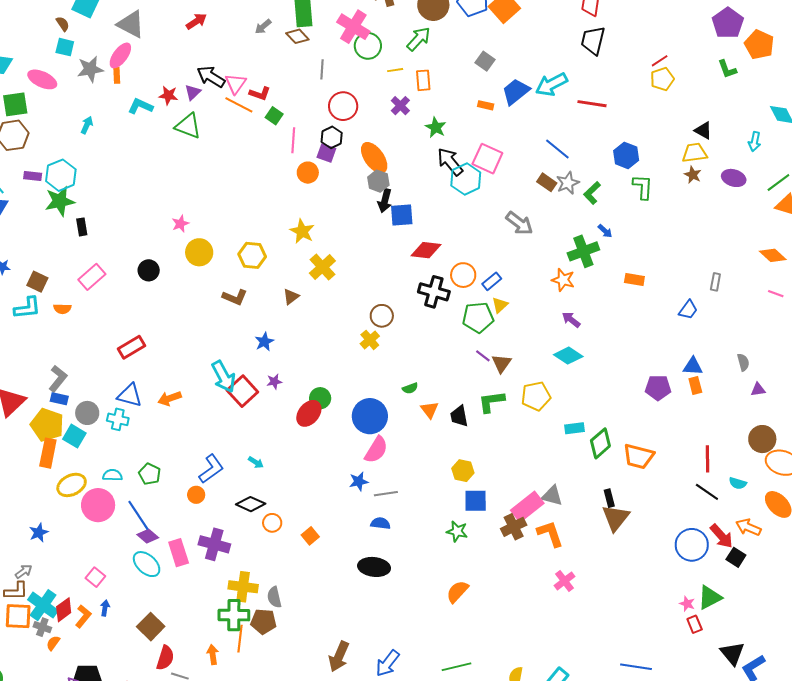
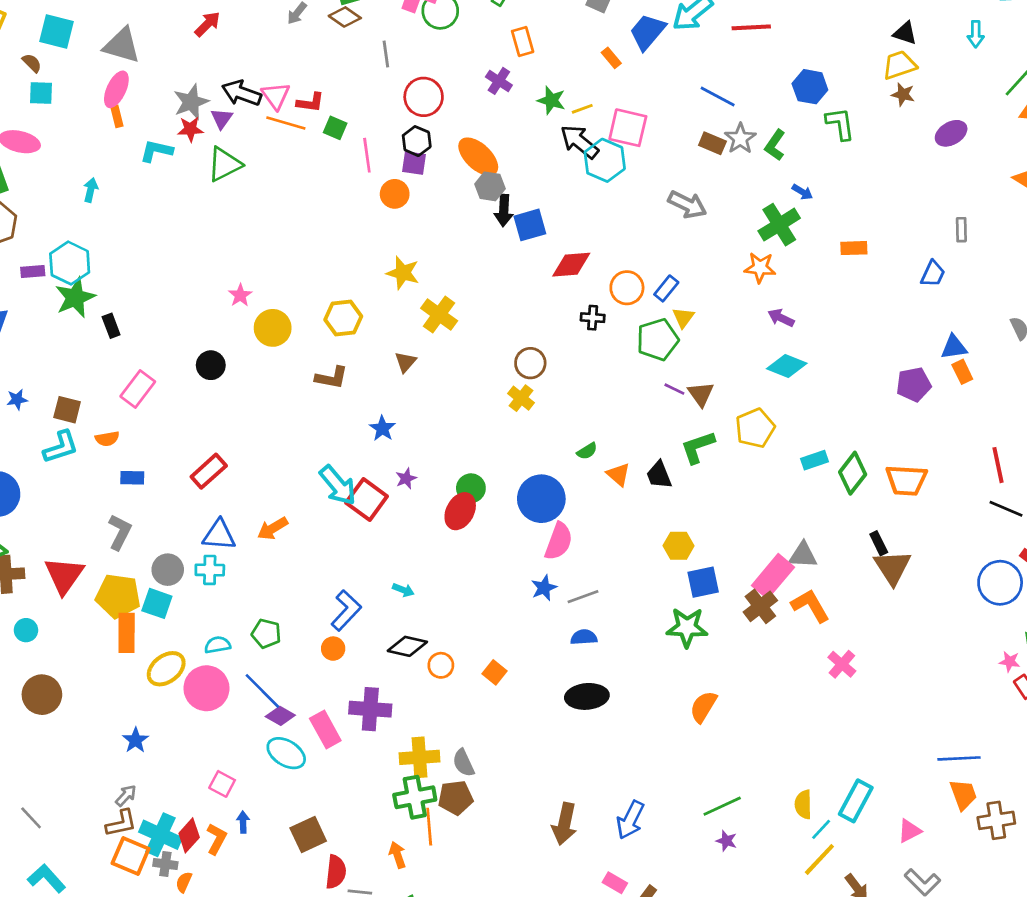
gray star: (90, 69) -> (191, 102), moved
yellow line: (395, 70) -> (582, 109), moved
orange rectangle: (486, 105) -> (611, 58), turned 49
green triangle: (188, 126) -> (224, 164), turned -36
purple ellipse: (734, 178) -> (951, 133), moved, turned -35
black cross: (434, 292) -> (593, 318), size x0.6
blue rectangle: (59, 399) -> (132, 478), moved
green star: (457, 531) -> (687, 627), size x1.4
orange square: (18, 616) -> (131, 856), turned 32
brown square: (151, 627) -> (308, 835), turned 32

